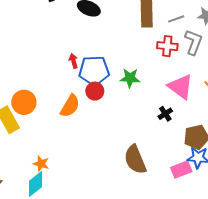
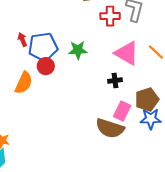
black cross: (165, 114) -> (115, 80), turned 32
brown semicircle: (135, 160) -> (110, 128), moved, turned -44
pink rectangle: (181, 170) -> (122, 111), moved, turned -36

